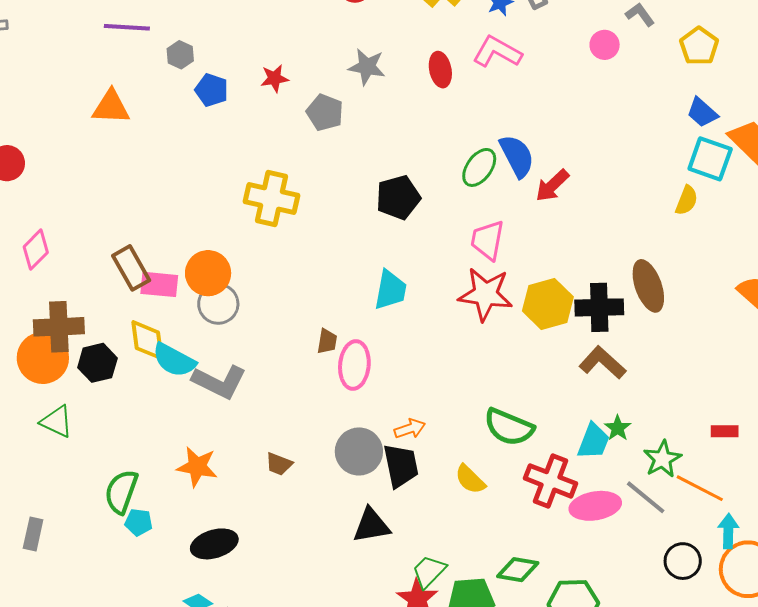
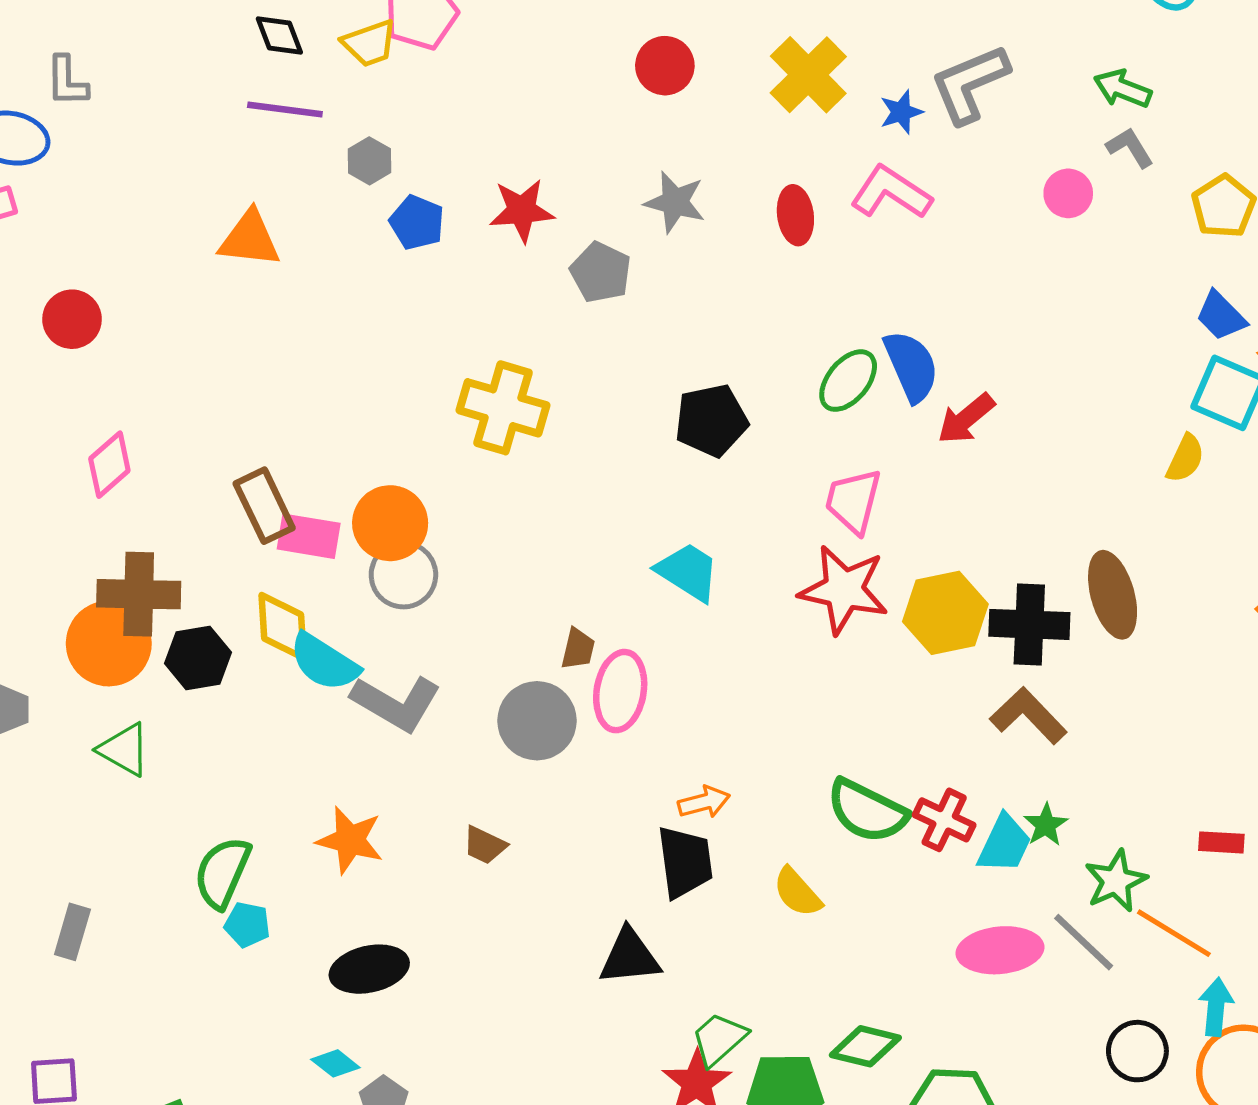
red star: (274, 78) -> (522, 211), size x1.4
cyan trapezoid: (390, 290) -> (688, 572), turned -72
gray circle: (359, 451) -> (537, 721), moved
red cross: (550, 481) -> (944, 820), moved, size x0.7

